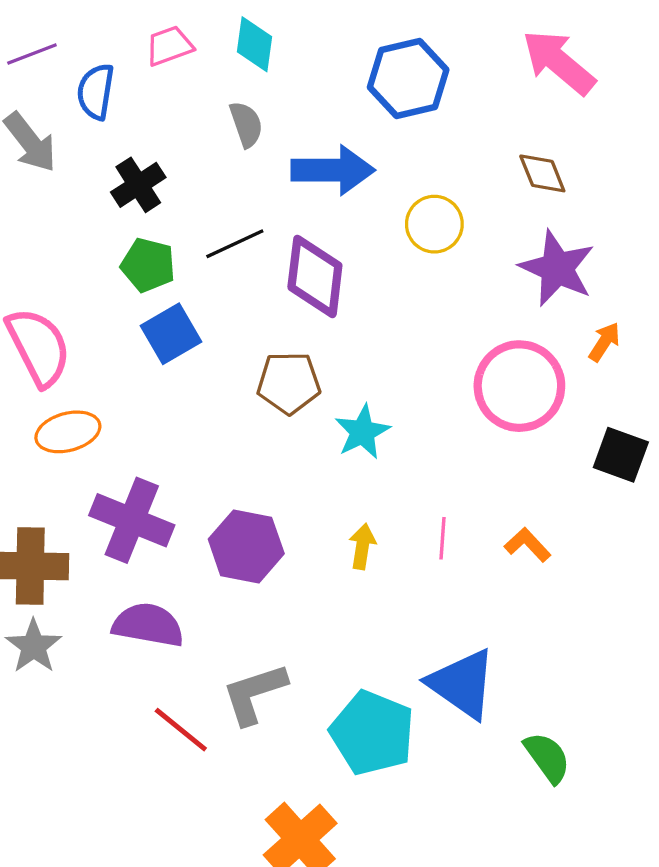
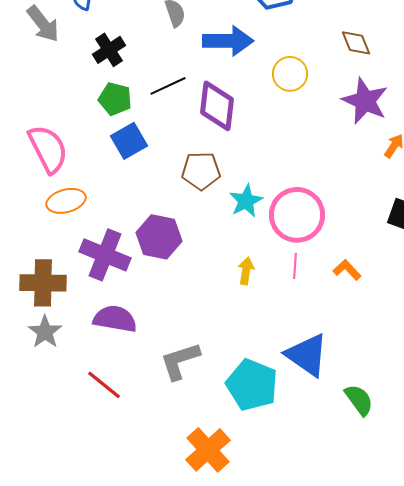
pink circle: (519, 386) -> (297, 215), moved
purple hexagon: (246, 546) -> (159, 237), moved
red line: (181, 730) -> (104, 385), moved

